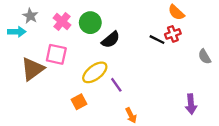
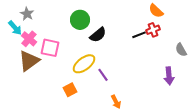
pink cross: (62, 21) -> (29, 39), moved
cyan arrow: (17, 32) -> (15, 28), turned 49
black line: (157, 40) -> (139, 35), turned -48
purple arrow: (191, 104) -> (169, 76), moved

